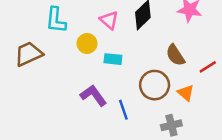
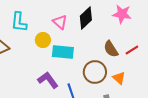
cyan rectangle: (113, 59) -> (63, 52), size x1.5
red line: (208, 67) -> (132, 50), moved

